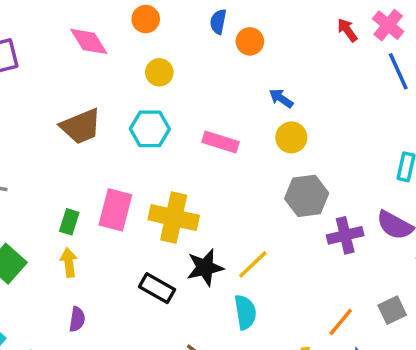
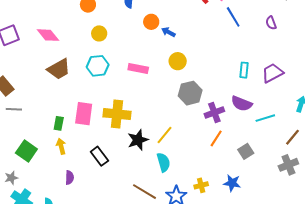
pink diamond: (89, 41) -> (48, 35), moved
orange circle: (250, 41) -> (151, 22), moved
blue arrow: (281, 98) -> (168, 32), moved
black rectangle: (157, 288) -> (99, 156), moved, turned 30
orange line: (341, 322) -> (216, 138), moved

